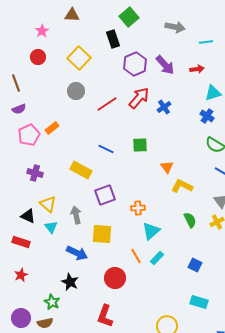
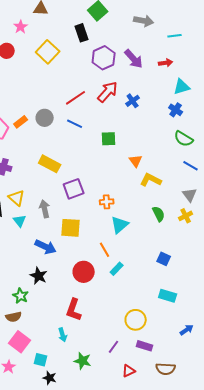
pink star: (42, 31) -> (21, 27), moved
gray circle: (76, 91) -> (45, 118), moved
blue line: (106, 149) -> (75, 124), moved
cyan rectangle: (157, 258) -> (117, 269), moved

